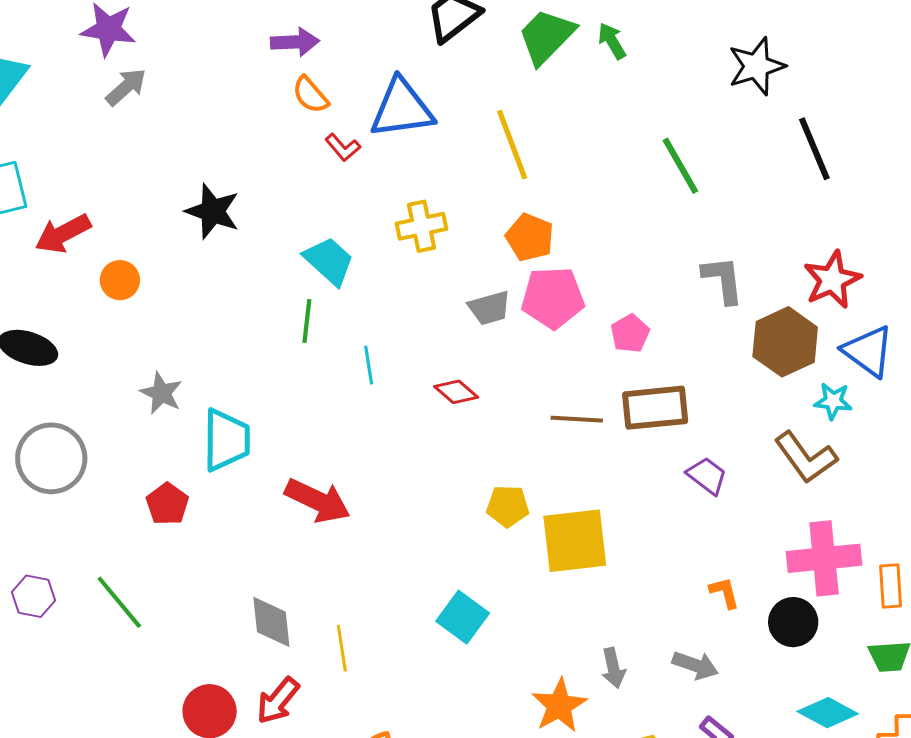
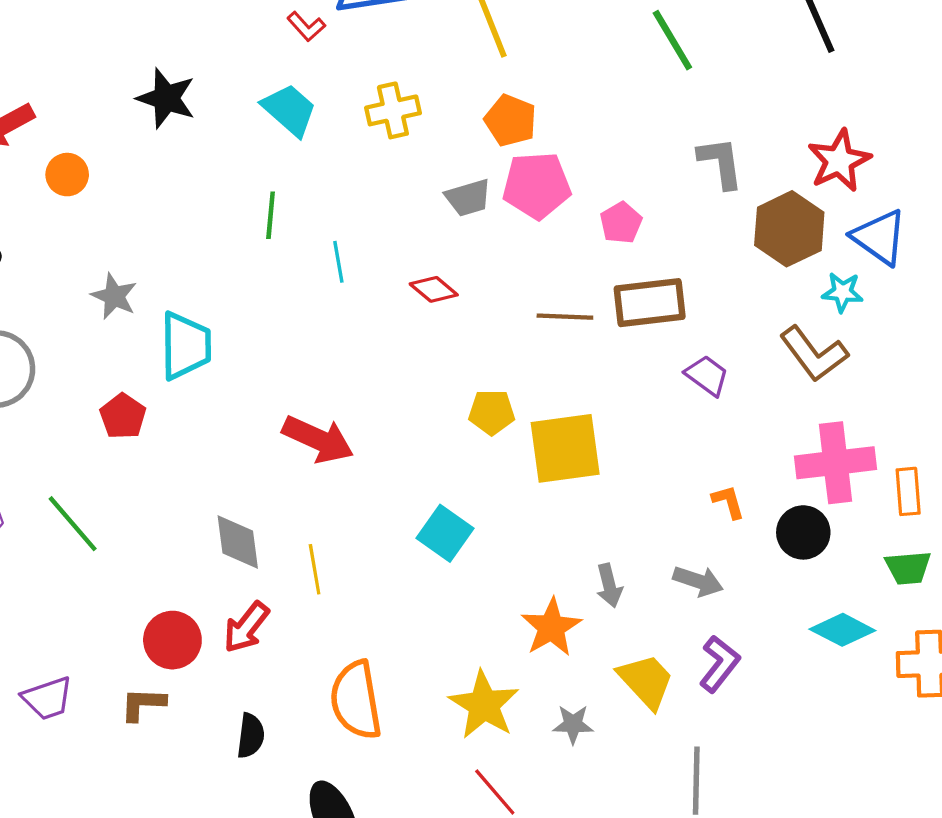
cyan trapezoid: (329, 261) -> (289, 110), moved
red arrow: (318, 501) -> (318, 439), moved

